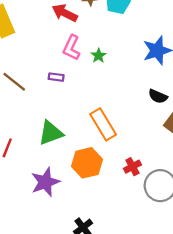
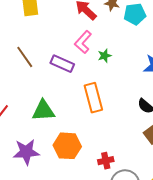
purple rectangle: (56, 77) -> (62, 64), size x1.6
orange rectangle: (103, 124) -> (93, 98), moved

